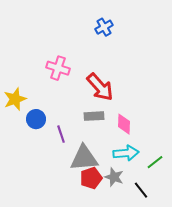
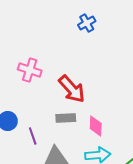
blue cross: (104, 27) -> (87, 23), moved

